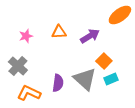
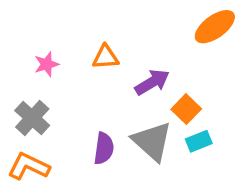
purple arrow: (90, 36) -> (152, 82), moved
orange L-shape: (29, 93) -> (29, 166), moved

